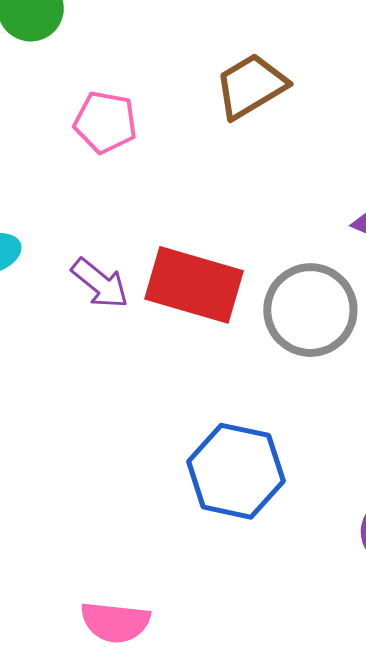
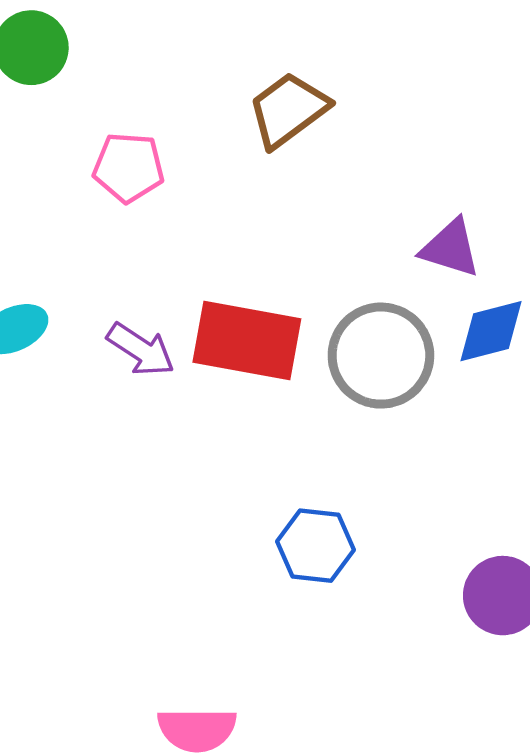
blue hexagon: (236, 471) -> (315, 546), size x0.7

